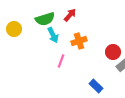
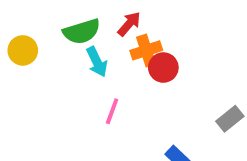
orange cross: (79, 41) -> (146, 50), moved
red circle: (113, 52) -> (163, 68), moved

